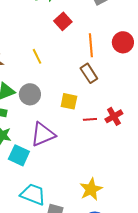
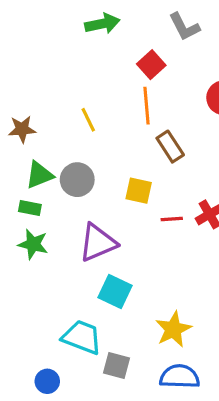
red square: (63, 21) -> (151, 65), moved
orange line: (91, 45) -> (147, 106), moved
cyan square: (19, 155) -> (115, 291), moved

